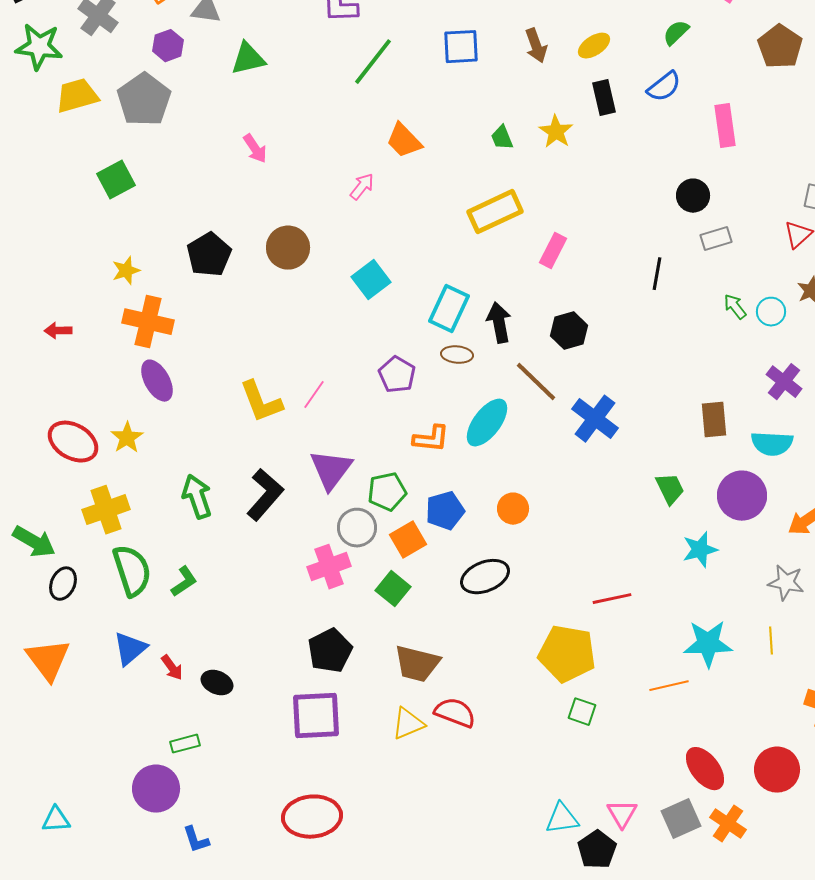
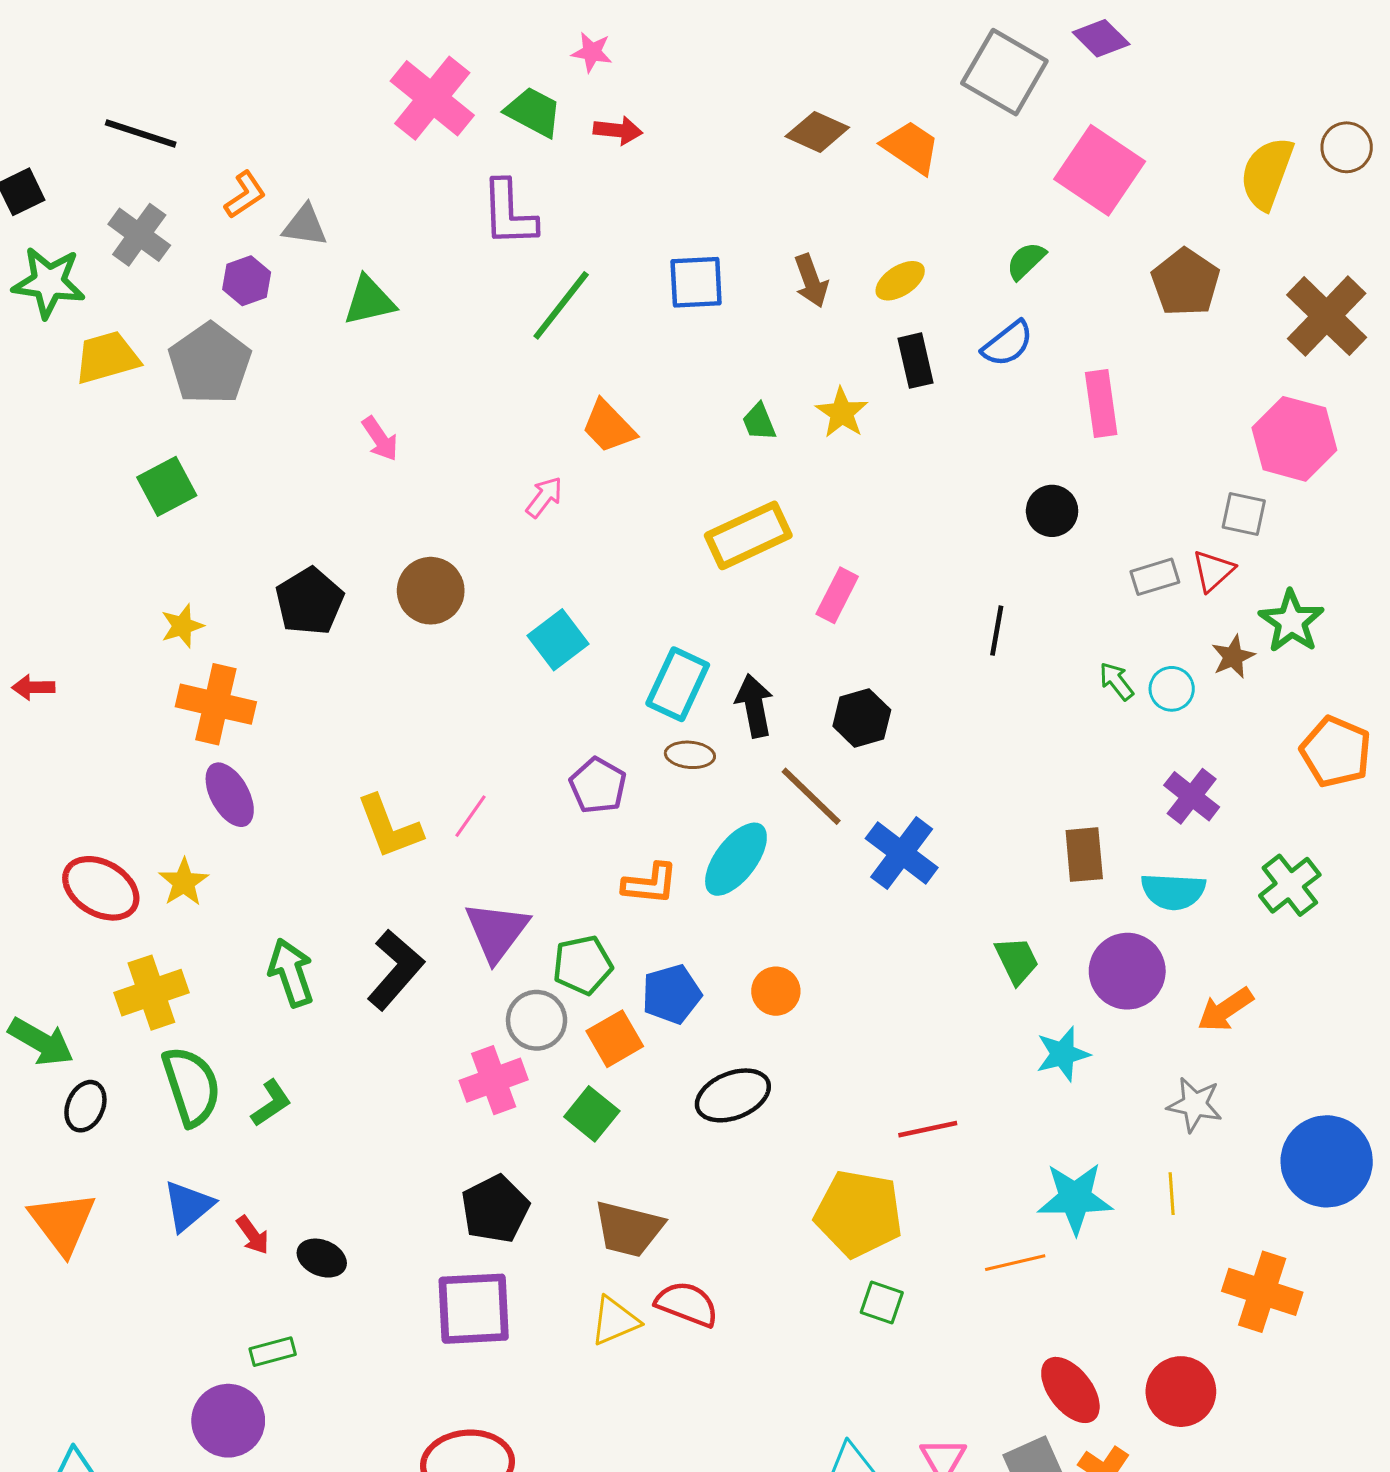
gray rectangle: (716, 239) -> (1155, 577), moved
red arrow: (58, 331) -> (33, 687), moved

